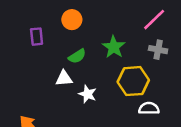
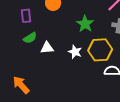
green semicircle: (77, 56) -> (30, 38), moved
white star: (88, 94) -> (75, 52), moved

